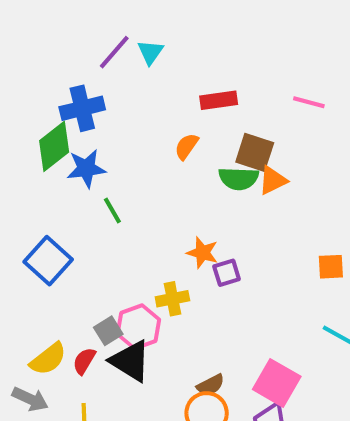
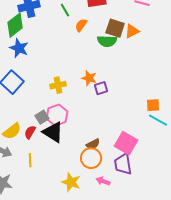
blue star: (86, 168) -> (19, 48), moved, turned 30
orange triangle: (273, 180) -> (132, 31), moved
green line: (112, 211) -> (65, 10), moved
orange square: (331, 267) -> (153, 105), moved
yellow cross: (172, 299) -> (58, 85), moved

